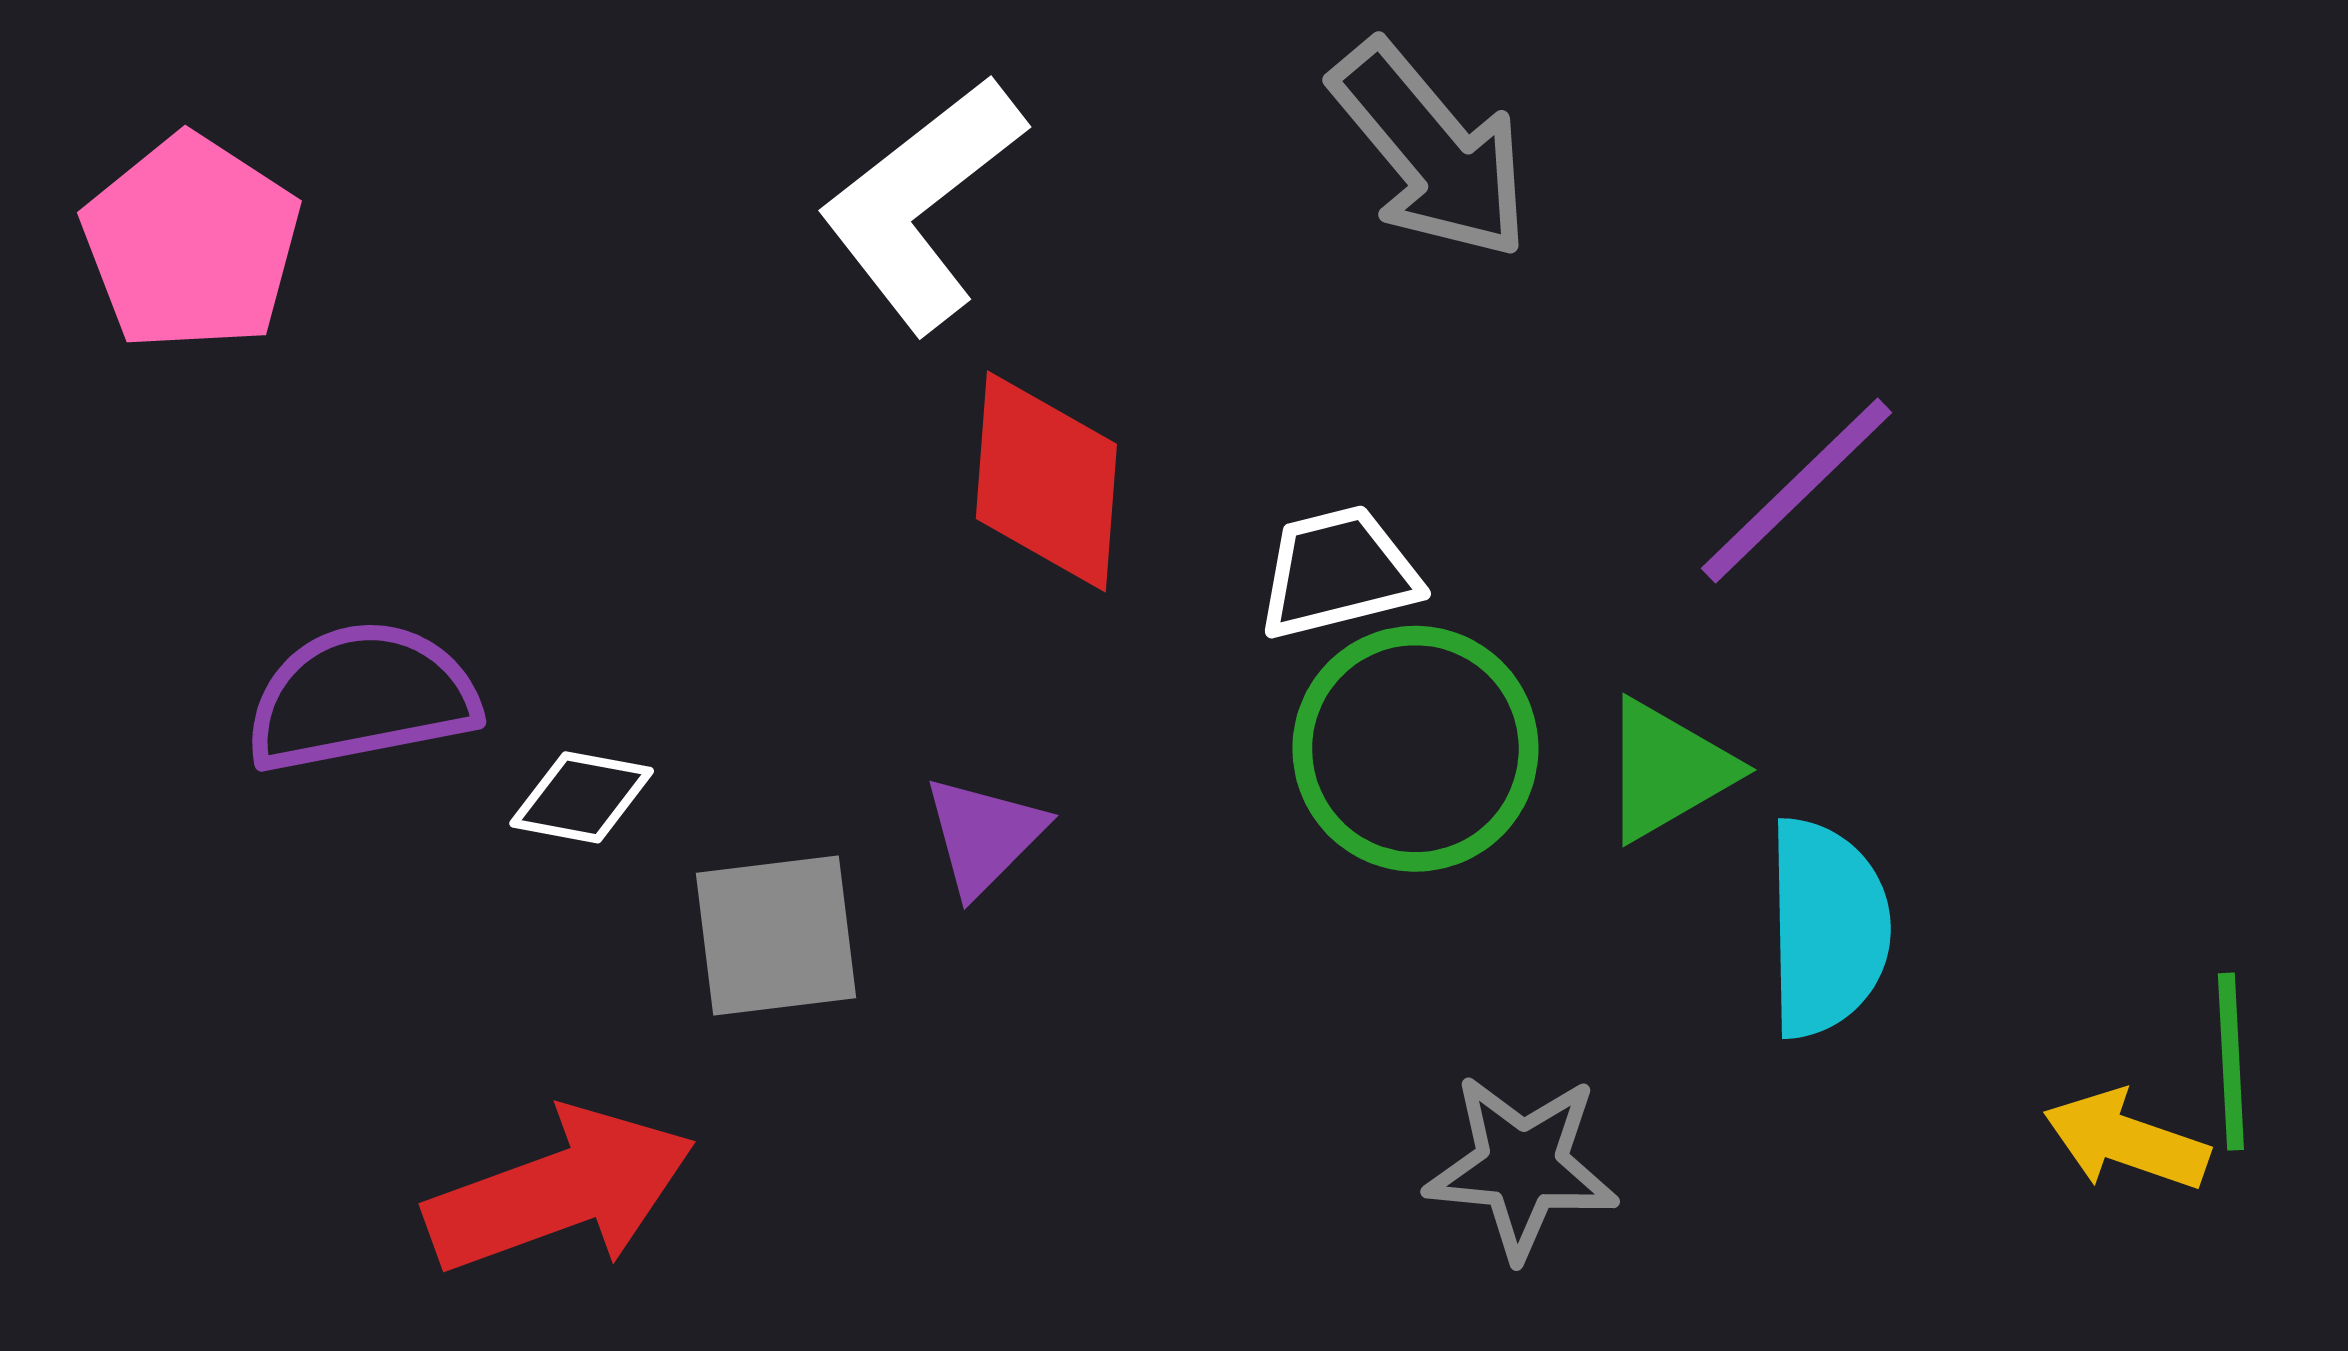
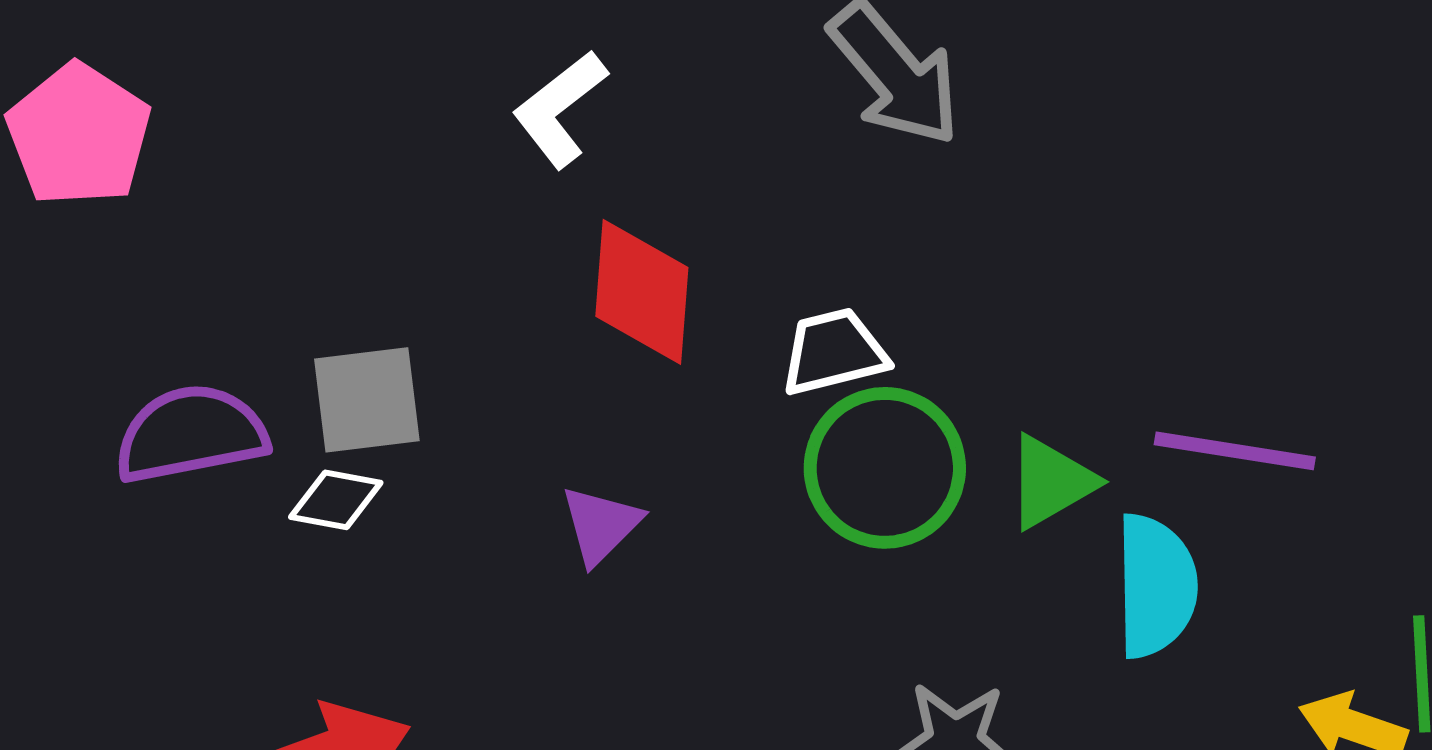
white L-shape: (922, 204) -> (560, 109), size x0.7
purple line: (1797, 491) -> (1235, 451), moved, turned 53
gray square: (776, 936) -> (367, 400), moved

